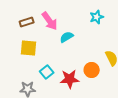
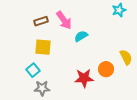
cyan star: (97, 17) -> (119, 10), moved
cyan square: (47, 72) -> (33, 70), moved

